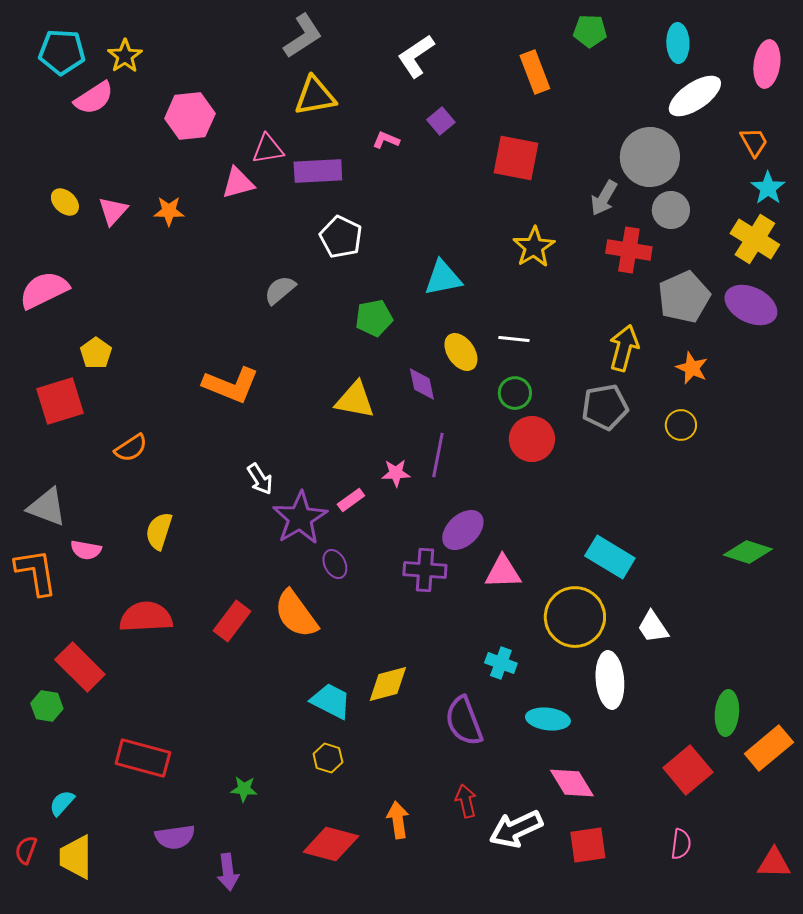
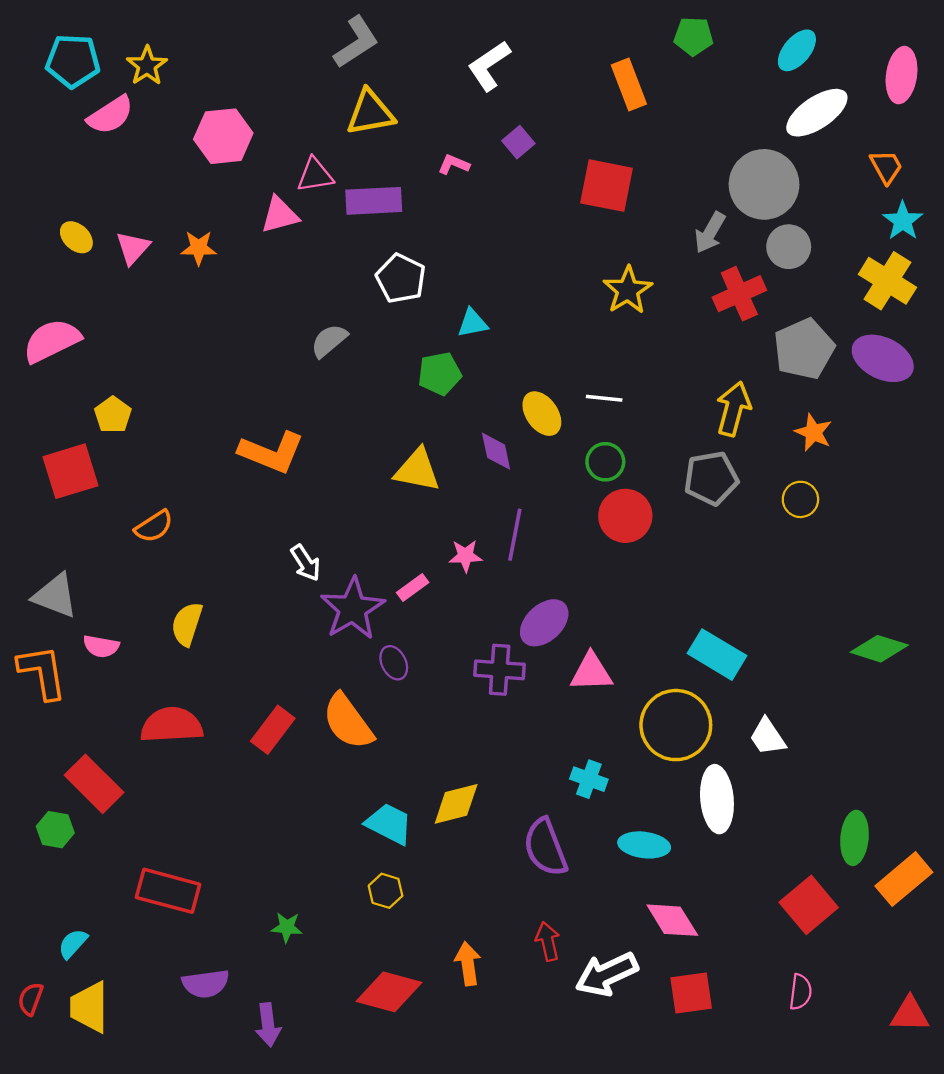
cyan ellipse: (678, 43) -> (797, 50), turned 42
red cross: (629, 250) -> (739, 294), turned -33
cyan triangle: (443, 278) -> (473, 323), moved, size x0.7

